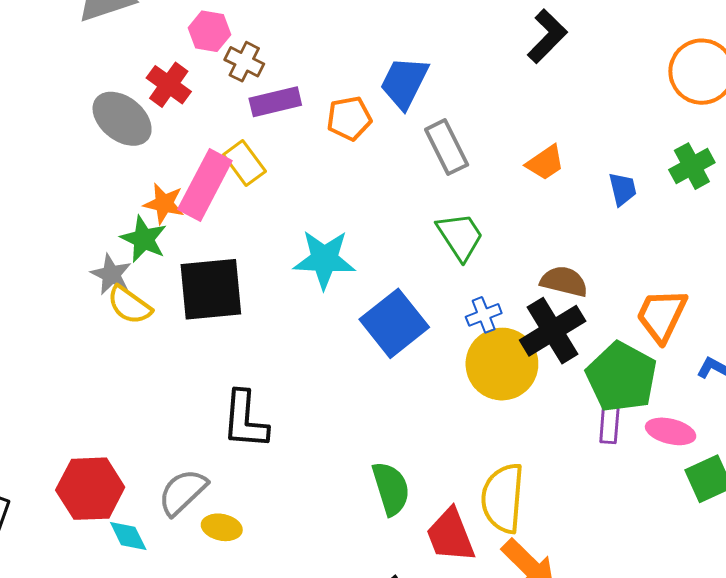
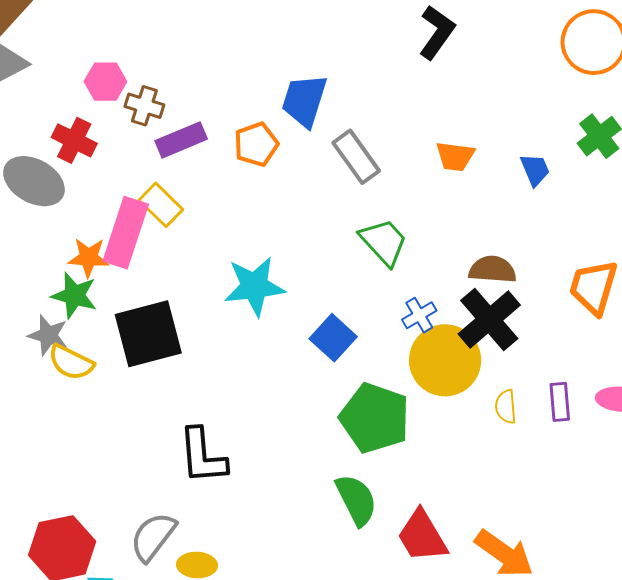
orange trapezoid: (545, 163) -> (455, 156), turned 51
blue square: (394, 323) -> (333, 338), size x0.7
green pentagon: (621, 377) -> (375, 418), moved
yellow semicircle: (503, 498) -> (506, 407), moved, size x0.5

